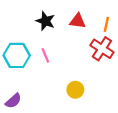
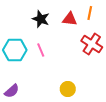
orange line: (106, 24) -> (90, 13), moved
yellow circle: (75, 90) -> (68, 89), moved

